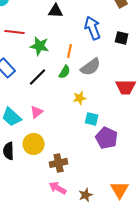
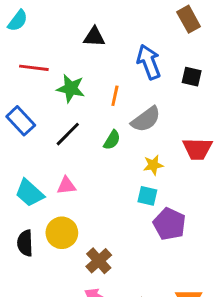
green semicircle: (65, 72) -> (112, 140), moved
yellow star: (80, 98) -> (153, 165), moved
pink triangle: (37, 112) -> (66, 186), turned 32
brown cross: (59, 163) -> (99, 261), turned -30

